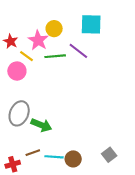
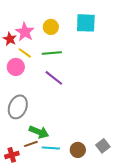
pink star: (38, 40) -> (25, 32), moved
purple line: (78, 51) -> (54, 78), moved
green arrow: (41, 125) -> (39, 132), moved
brown circle: (73, 159) -> (78, 150), moved

